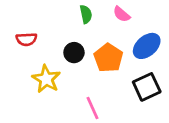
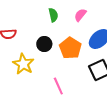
pink semicircle: (122, 14) -> (80, 15), turned 88

